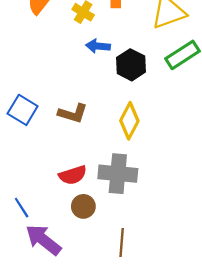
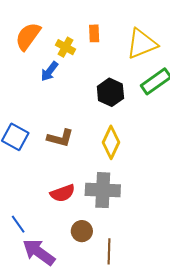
blue arrow: (98, 46) -> (49, 71), moved, turned -55
brown circle: (83, 206) -> (82, 231), moved

